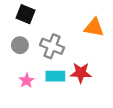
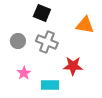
black square: (25, 14) -> (42, 13), moved
cyan rectangle: (55, 76) -> (50, 85), moved

